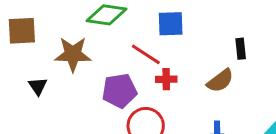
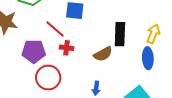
black rectangle: (241, 49) -> (120, 34), size x1.6

